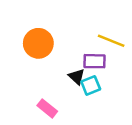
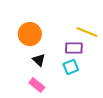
black triangle: (77, 77) -> (39, 60), moved

